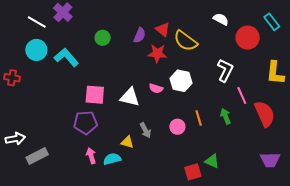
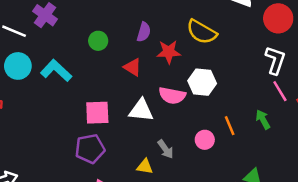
red triangle: (163, 30) -> (133, 67), moved
white L-shape: (225, 70) -> (275, 60), moved
pink semicircle: (156, 88) -> (172, 96), size x1.5

